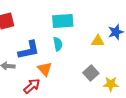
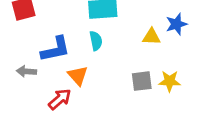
gray square: (91, 73) -> (142, 81), turned 35
yellow star: (111, 84) -> (169, 81), moved

